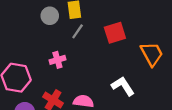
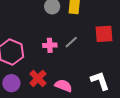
gray line: (78, 31) -> (71, 42), moved

